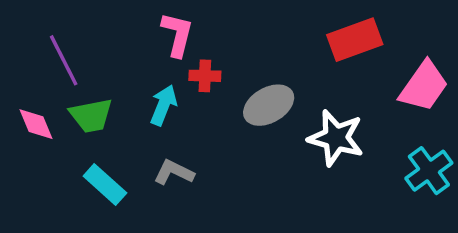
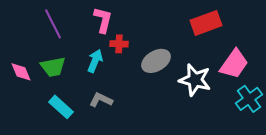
purple line: (64, 60) -> (53, 24), moved
pink trapezoid: (424, 86) -> (234, 64), moved

